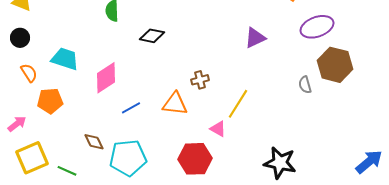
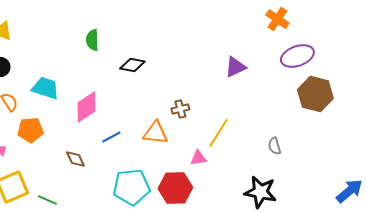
gray semicircle: (305, 85) -> (274, 146), moved
pink triangle: (218, 129) -> (198, 158), turned -36
brown diamond: (94, 142) -> (75, 159), moved
cyan pentagon: (128, 158) -> (131, 187), moved

